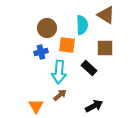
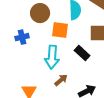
blue cross: (41, 52) -> (22, 37), moved
brown arrow: (60, 95) -> (61, 80), moved

